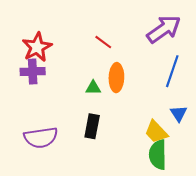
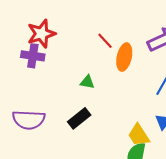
orange ellipse: (116, 78) -> (124, 57), moved
black rectangle: (92, 126) -> (79, 118), turned 30

